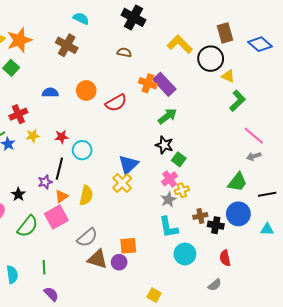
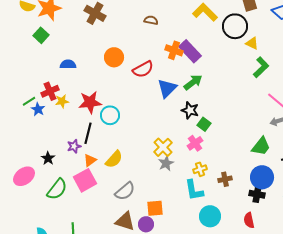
blue semicircle: (50, 93) -> (68, 64), moved
red cross: (18, 114) -> (50, 91), moved
red star: (62, 137) -> (90, 102), size x1.6
blue triangle: (128, 165) -> (167, 88), moved
yellow cross: (122, 183) -> (163, 147), moved
yellow cross: (182, 190) -> (200, 169), moved
yellow semicircle: (86, 195) -> (114, 159), turned 30
gray star: (168, 199) -> (166, 163), moved
black cross: (216, 225) -> (257, 194), moved
gray semicircle: (87, 238) -> (125, 191), moved

